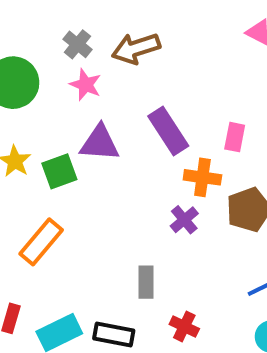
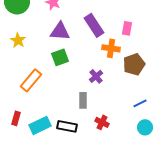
green square: (59, 171) -> (60, 57), moved
purple cross: (184, 220) -> (96, 76), moved

